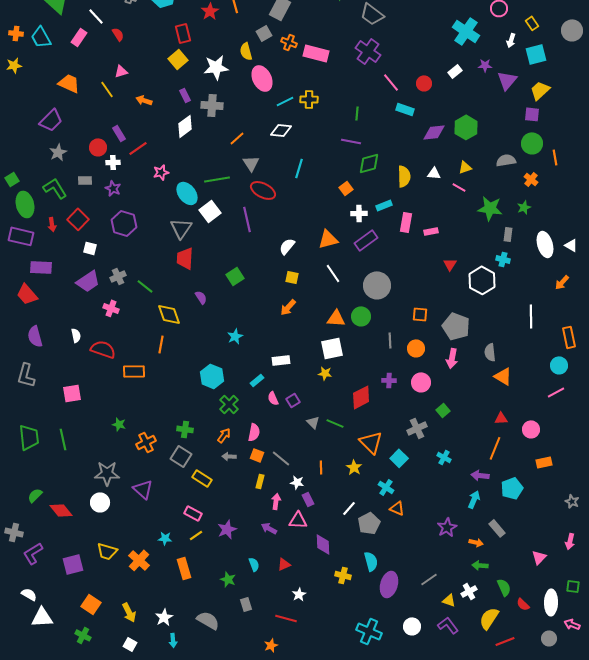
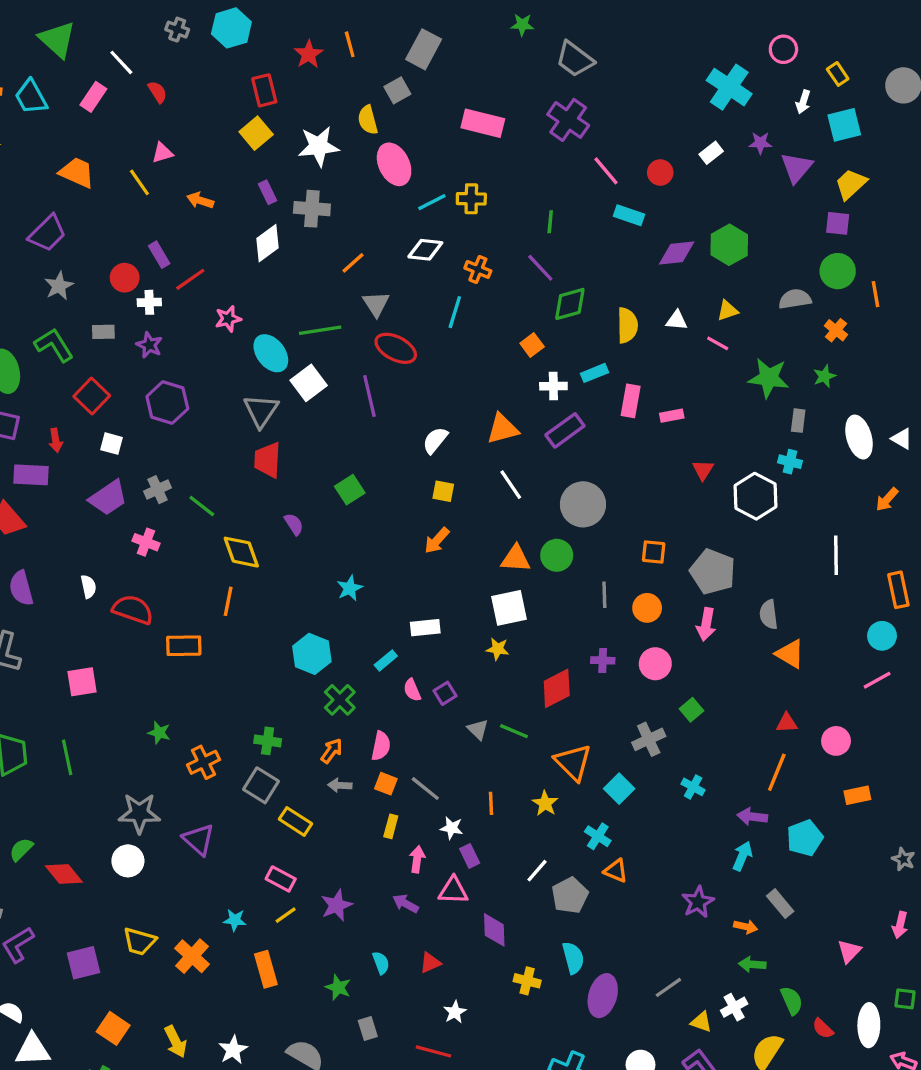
orange cross: (289, 42) -> (478, 269), moved
purple line: (351, 141) -> (540, 268), turned 36
red arrow: (52, 224) -> (56, 440), moved

